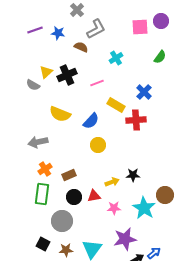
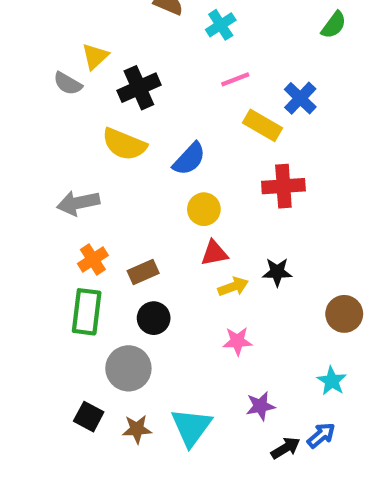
cyan cross: (116, 58) -> (221, 25), moved
black cross: (67, 75) -> (139, 88), moved
pink line: (97, 83) -> (235, 79), moved
yellow rectangle: (116, 105) -> (263, 125), moved
red cross: (136, 120) -> (283, 186), moved
red triangle: (94, 196) -> (214, 253), moved
cyan star: (144, 208) -> (332, 381), moved, size x0.6
purple star: (125, 239) -> (260, 406), size x0.6

